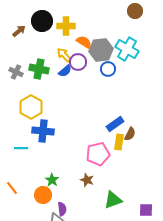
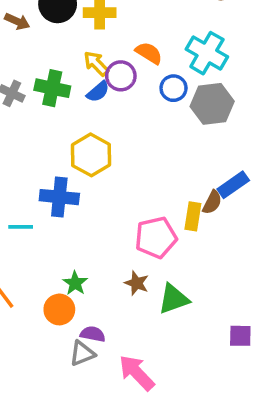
brown arrow: (19, 31) -> (17, 21), turned 64
orange semicircle: (84, 42) -> (149, 53), moved
gray hexagon: (101, 50) -> (212, 104), moved
yellow hexagon: (31, 107) -> (91, 155), moved
blue rectangle: (115, 124) -> (233, 185), moved
green triangle: (113, 200) -> (174, 299), moved
purple semicircle: (62, 209) -> (93, 334), turned -72

